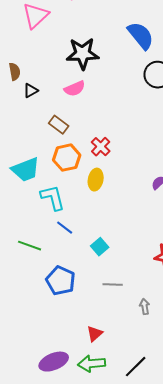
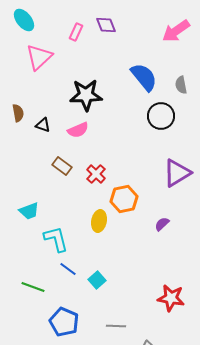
black triangle: (31, 91) -> (43, 125), moved, turned 49
red cross: (101, 147) -> (96, 174), moved
orange hexagon: (67, 158) -> (124, 199), moved
cyan trapezoid: (26, 170) -> (29, 211), size x0.7
cyan square: (100, 247) -> (97, 280), moved

